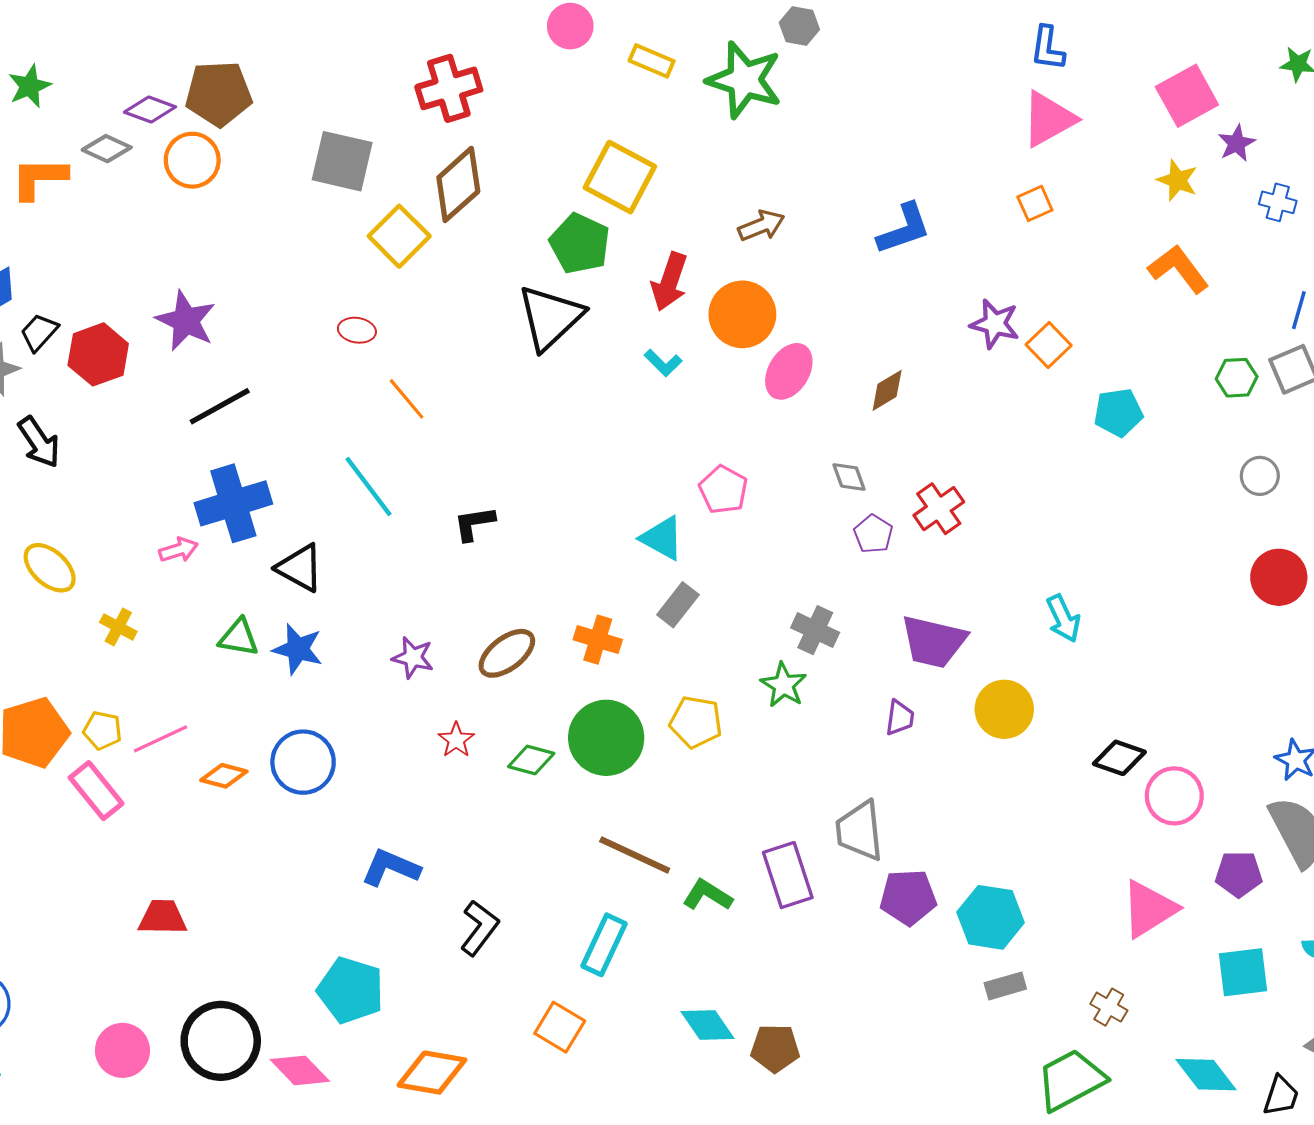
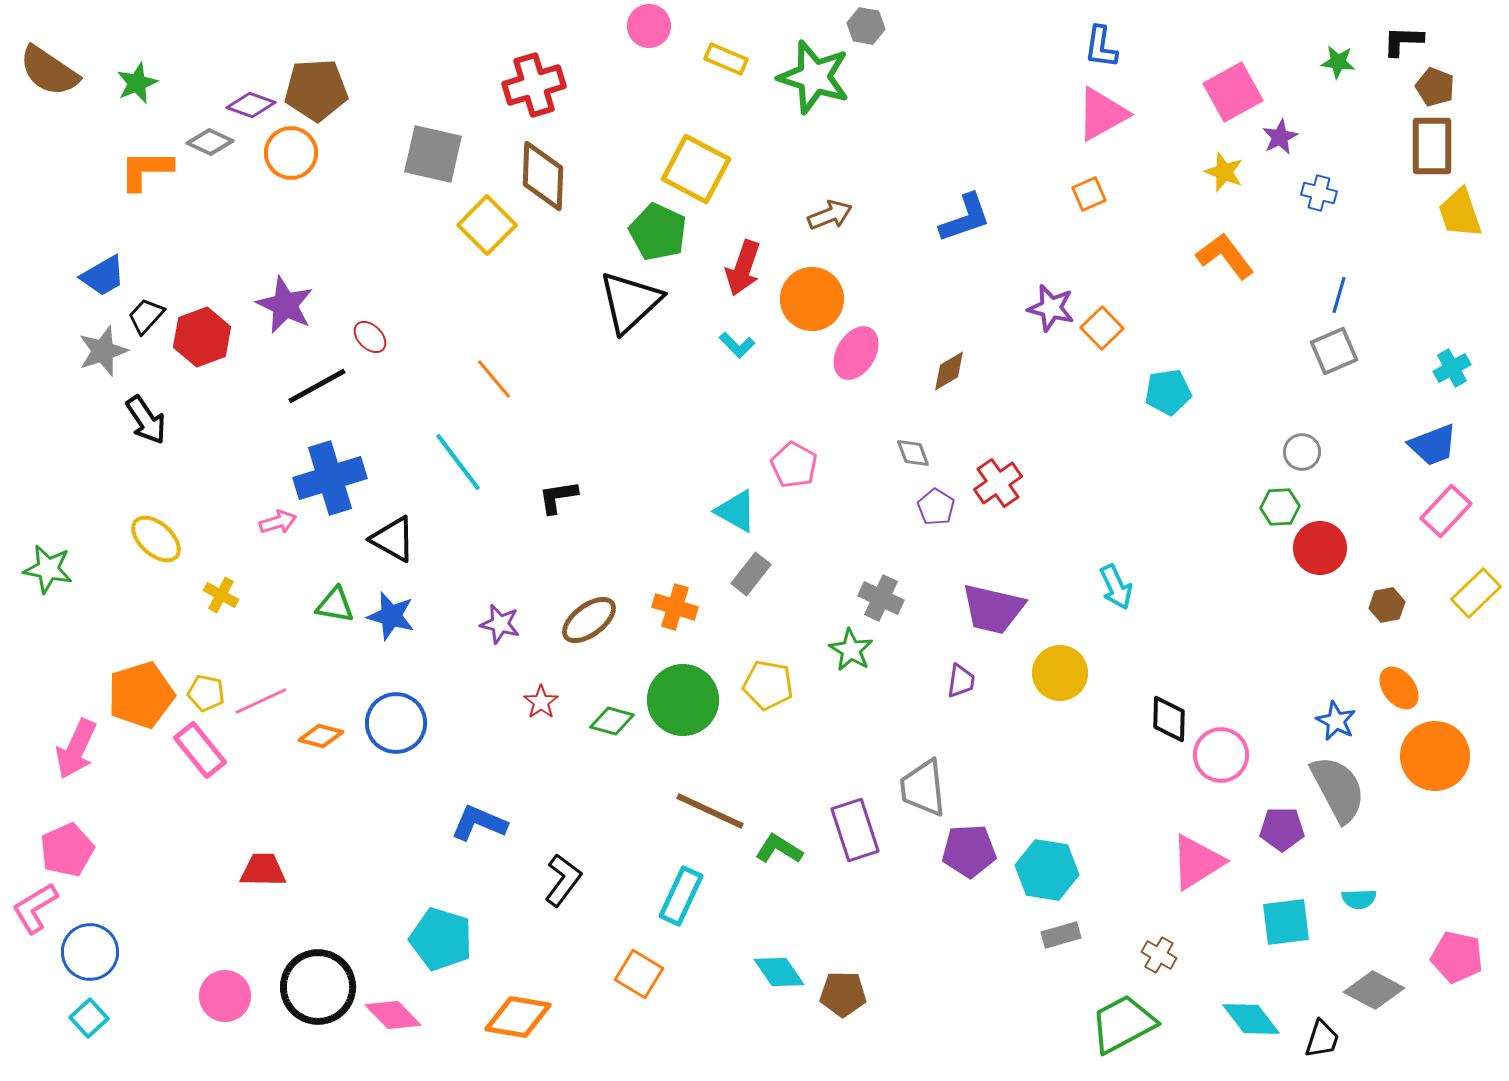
brown diamond: (458, 184) -> (543, 176), turned -46
red ellipse: (357, 330) -> (370, 337), moved, turned 36
green hexagon: (1237, 378) -> (1280, 507), moved
black diamond: (1119, 758) -> (1169, 719), turned 72

